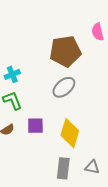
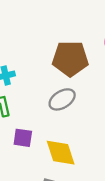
yellow diamond: (70, 133) -> (61, 153), turned -44

